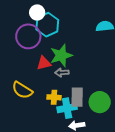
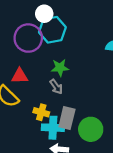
green star: (61, 55) -> (60, 68), size x0.7
red triangle: (44, 63) -> (20, 76), moved
gray arrow: (62, 72) -> (56, 87), turned -136

